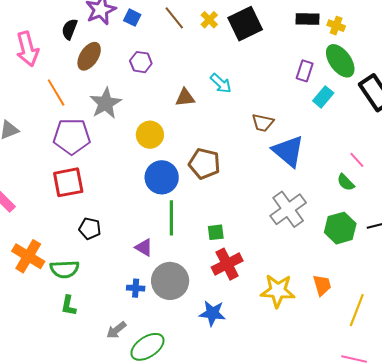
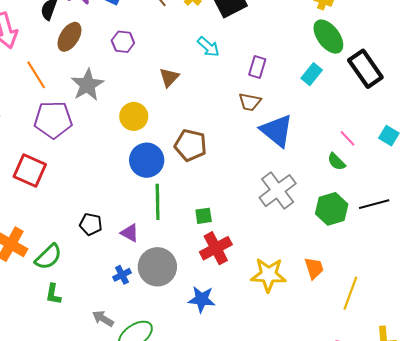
purple rectangle: (305, 71) -> (257, 67), moved
cyan arrow: (221, 83) -> (208, 47), moved
brown triangle: (185, 97) -> (169, 77), turned -40
red square: (68, 182) -> (30, 171), moved, turned 36
black pentagon: (90, 229) -> (91, 224), moved
green semicircle: (65, 269) -> (48, 257), turned -40
blue cross: (136, 288) -> (122, 275), turned -30
gray arrow: (116, 330) -> (103, 319), turned 70

